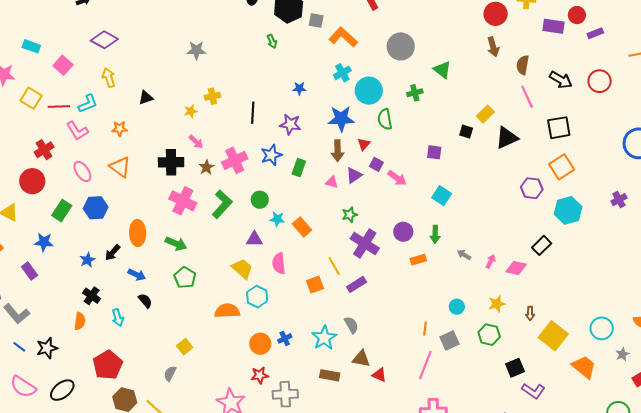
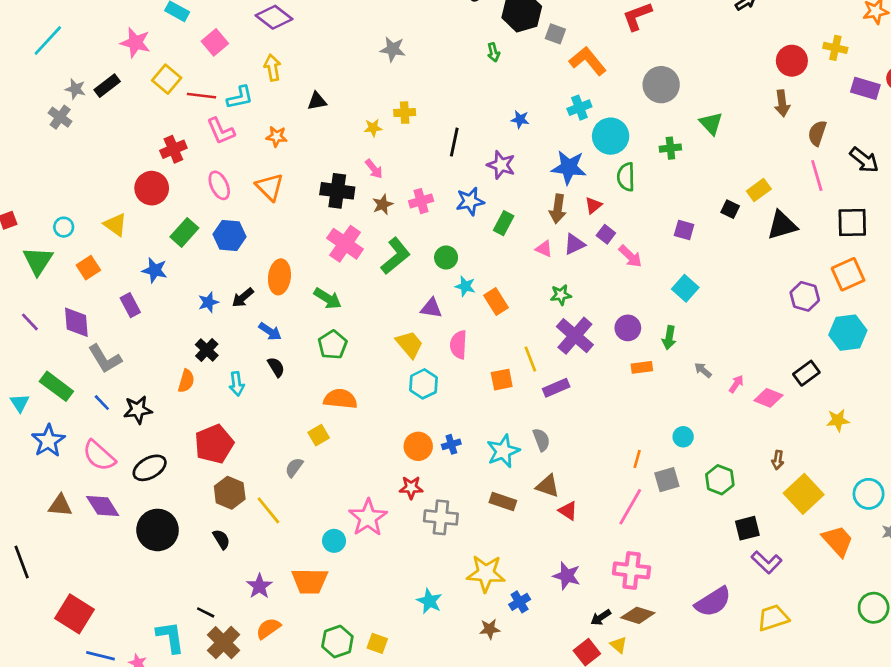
pink cross: (235, 160) -> (421, 201), size x0.7
yellow star: (497, 304) -> (838, 420), moved
orange semicircle: (227, 311) -> (340, 399), moved

